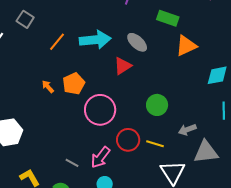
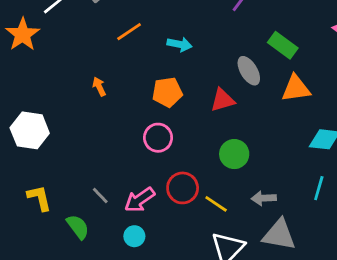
cyan arrow: (95, 40) -> (180, 44), size x0.6
gray ellipse: (137, 42) -> (249, 71), moved
red triangle: (123, 66) -> (223, 100), moved
orange pentagon: (74, 84) -> (167, 92), moved
pink circle: (100, 110) -> (158, 138), size x0.7

